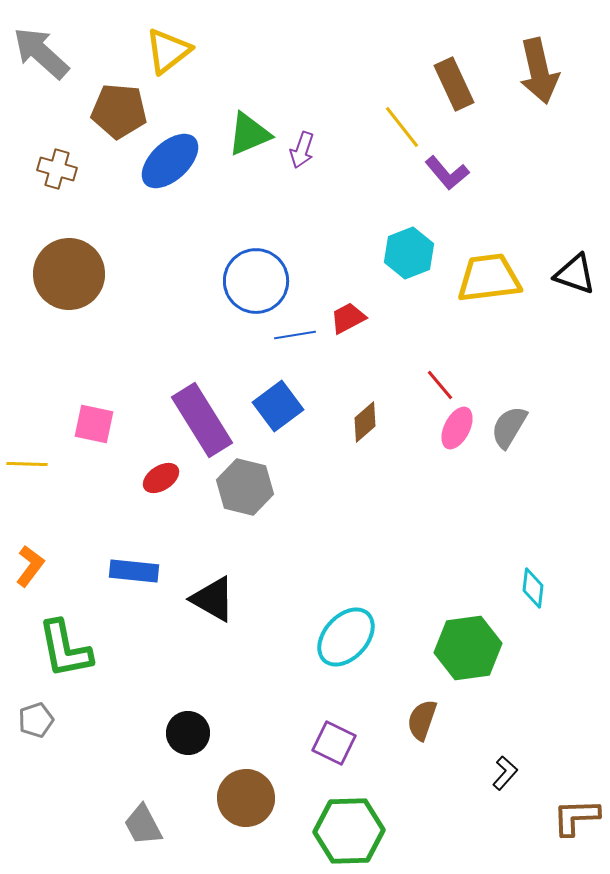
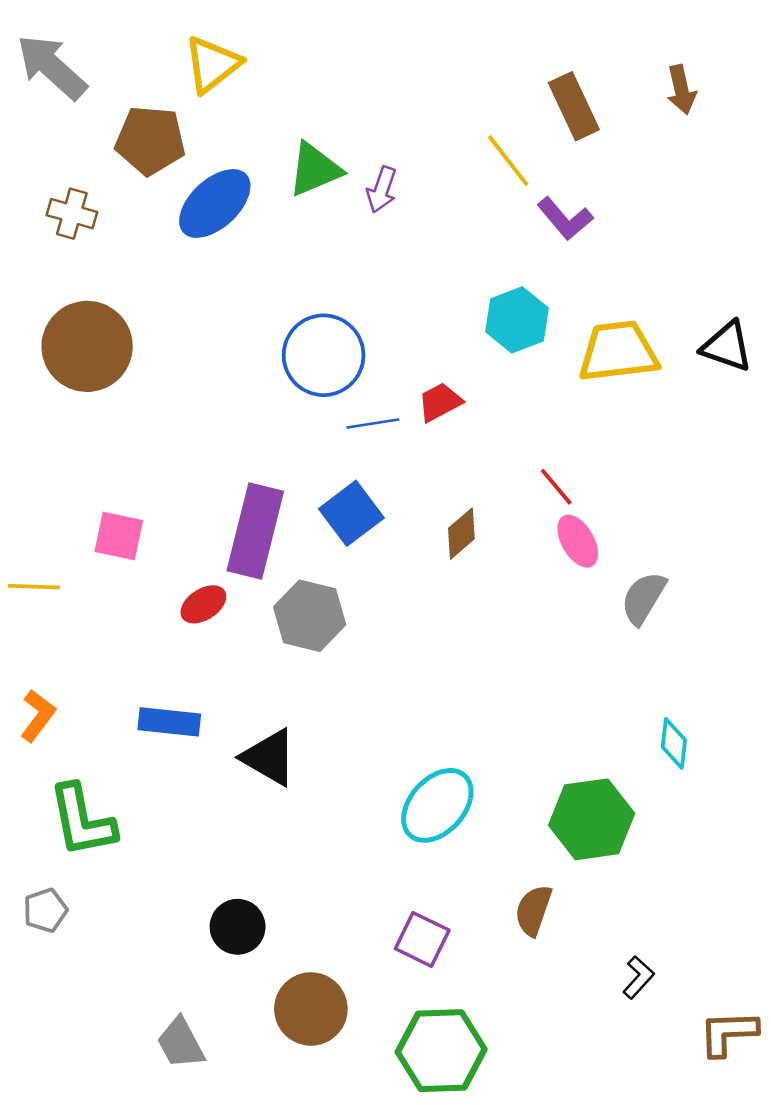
brown arrow: (539, 71) -> (681, 90), size x0.6
purple rectangle: (202, 420) -> (255, 531), turned 46
gray semicircle: (509, 427) -> (643, 598), moved
pink ellipse: (457, 428) -> (578, 541), turned -57

